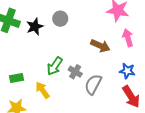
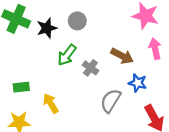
green arrow: (55, 66) -> (67, 55), moved
blue star: (127, 71) -> (138, 83), moved
gray cross: (75, 72) -> (90, 68), moved

